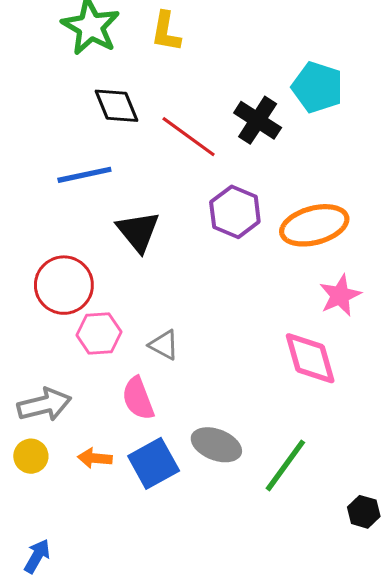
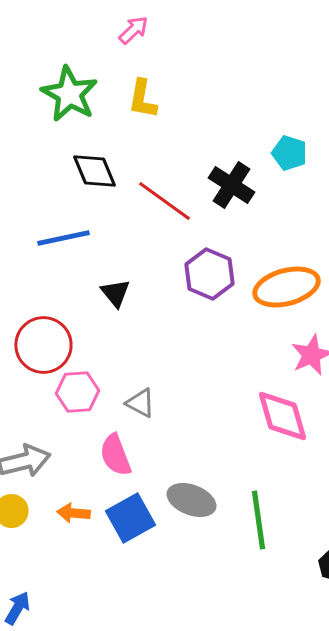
cyan pentagon: (317, 87) -> (289, 153), size x0.7
black triangle: (138, 232) -> (115, 293), size x0.7
green line: (285, 465) -> (258, 520), turned -44

